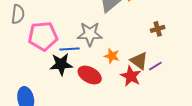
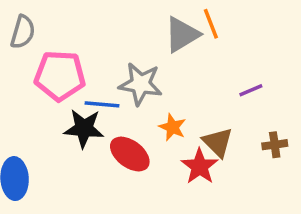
brown cross: (158, 29) -> (275, 145), moved
purple line: (155, 66) -> (251, 90), moved

